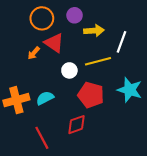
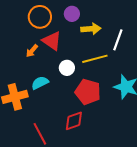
cyan semicircle: (45, 98) -> (40, 83), moved

